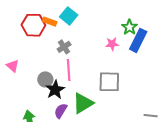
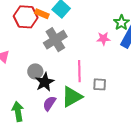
gray cross: (64, 47) -> (55, 40), size x1.6
pink line: (69, 70) -> (79, 71), moved
gray square: (109, 82) -> (100, 84), moved, size x0.6

